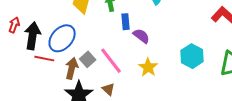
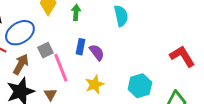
blue rectangle: (125, 22) -> (81, 47), moved
gray square: (88, 59) -> (45, 50), moved

